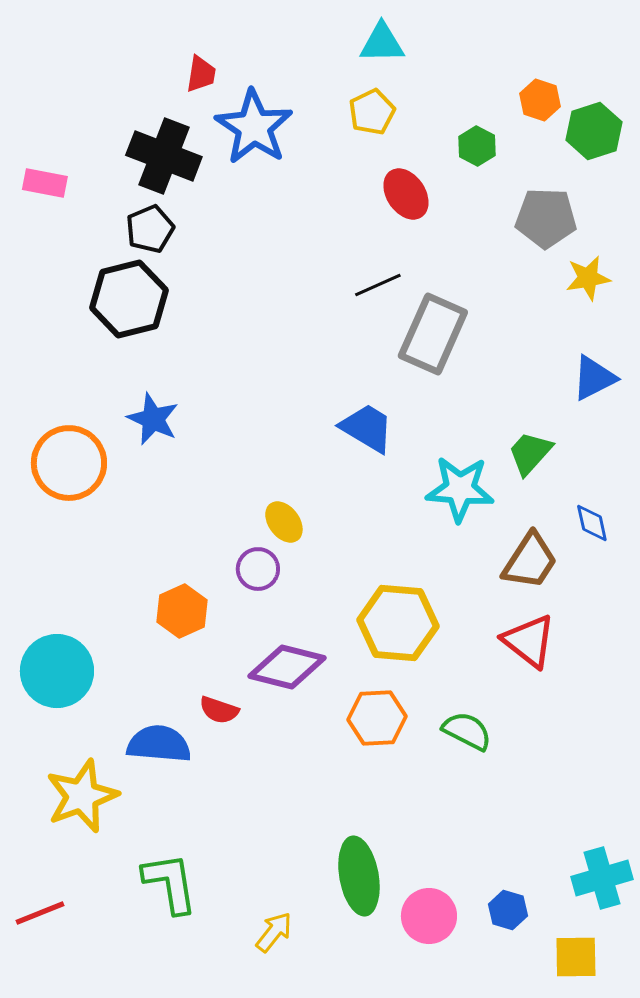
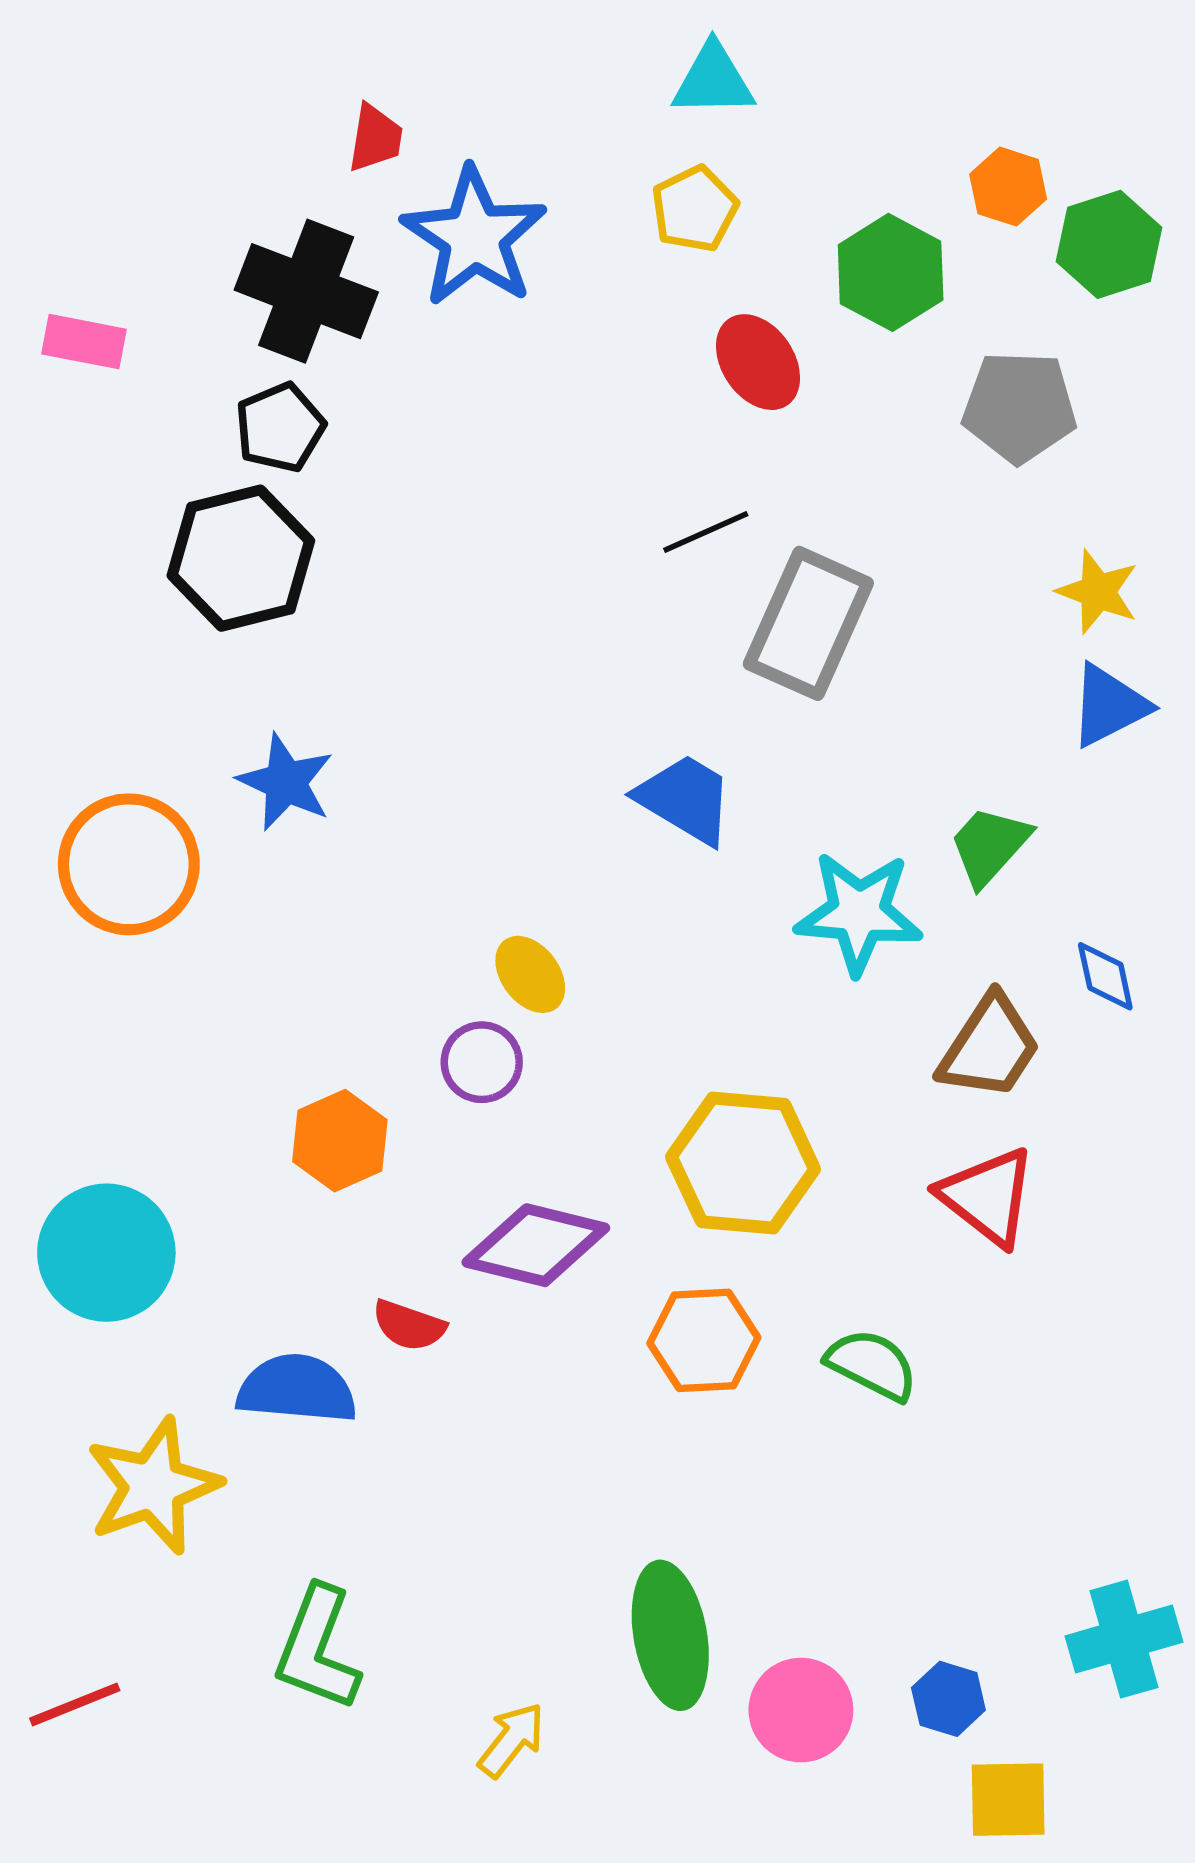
green hexagon: (477, 146) -> (891, 272), size x1.5
yellow star: (588, 278) -> (1098, 592), moved, turned 30
green L-shape: (170, 883) -> (317, 1648), turned -150
yellow square: (576, 957) -> (1008, 1800), moved

